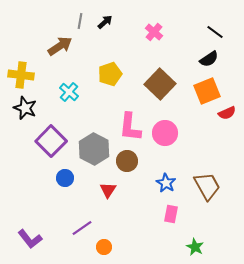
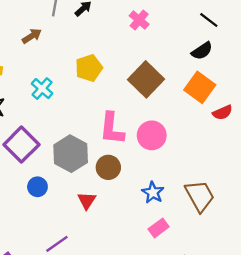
brown arrow: (60, 46) -> (32, 36), size x0.7
orange square: (207, 91) -> (200, 87), turned -32
pink rectangle: (171, 214) -> (159, 228), turned 42

